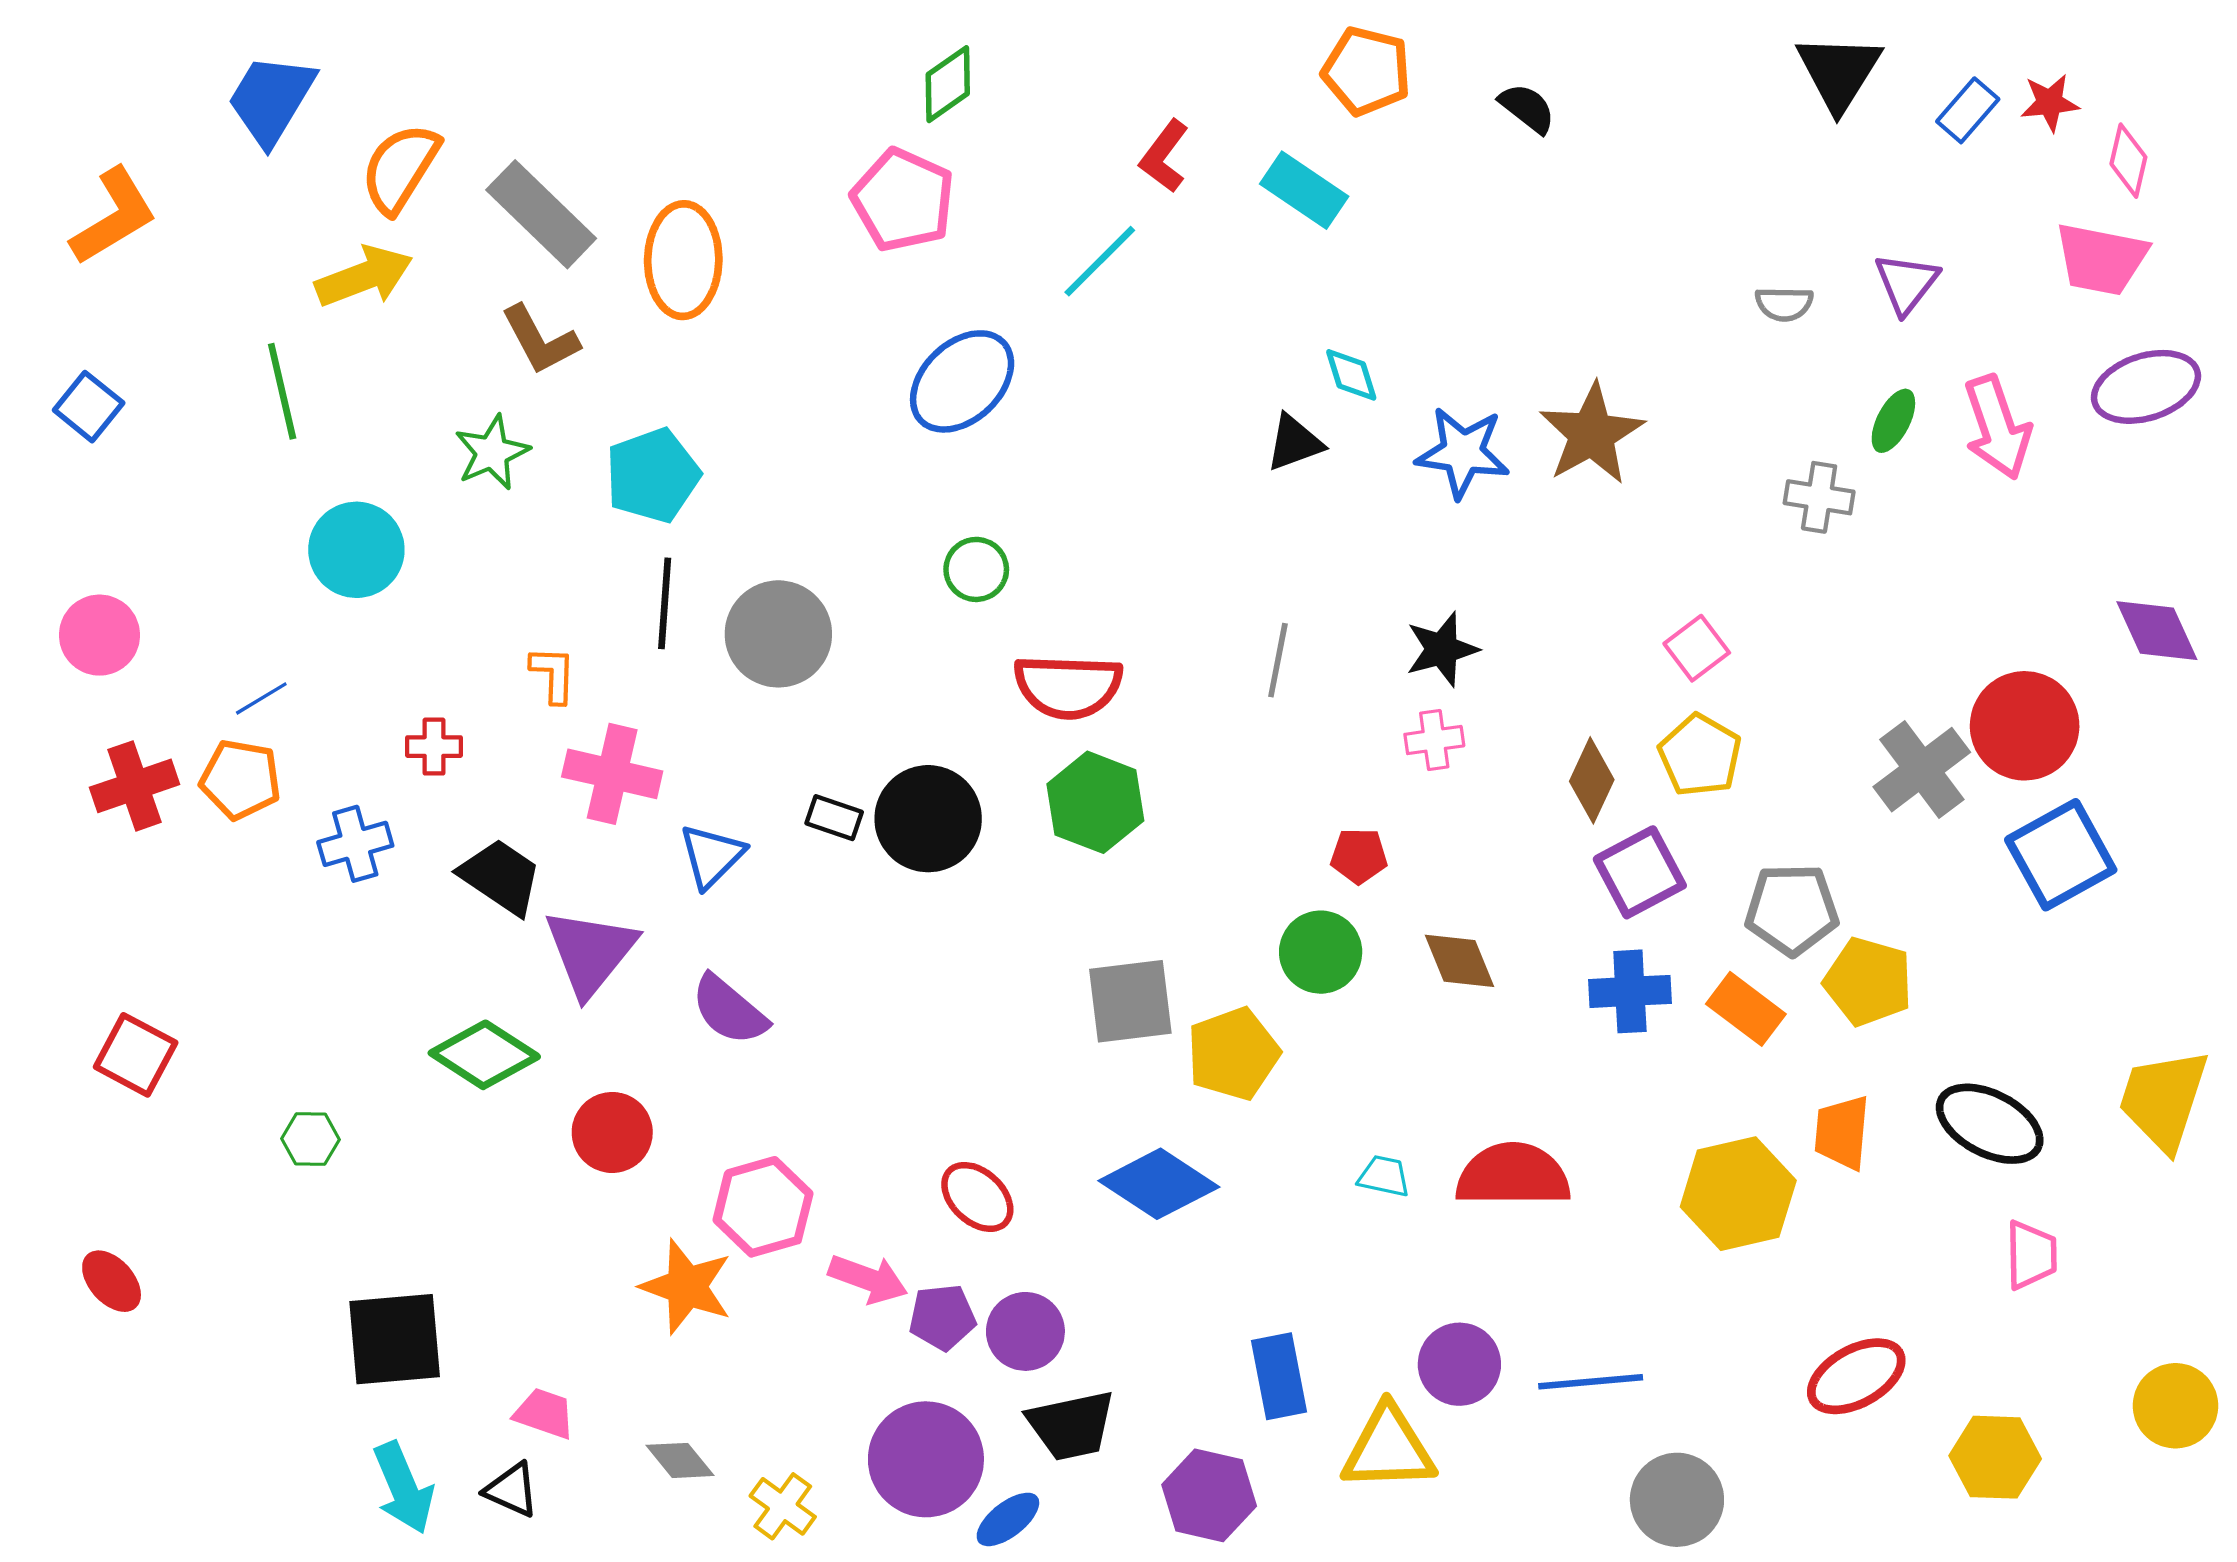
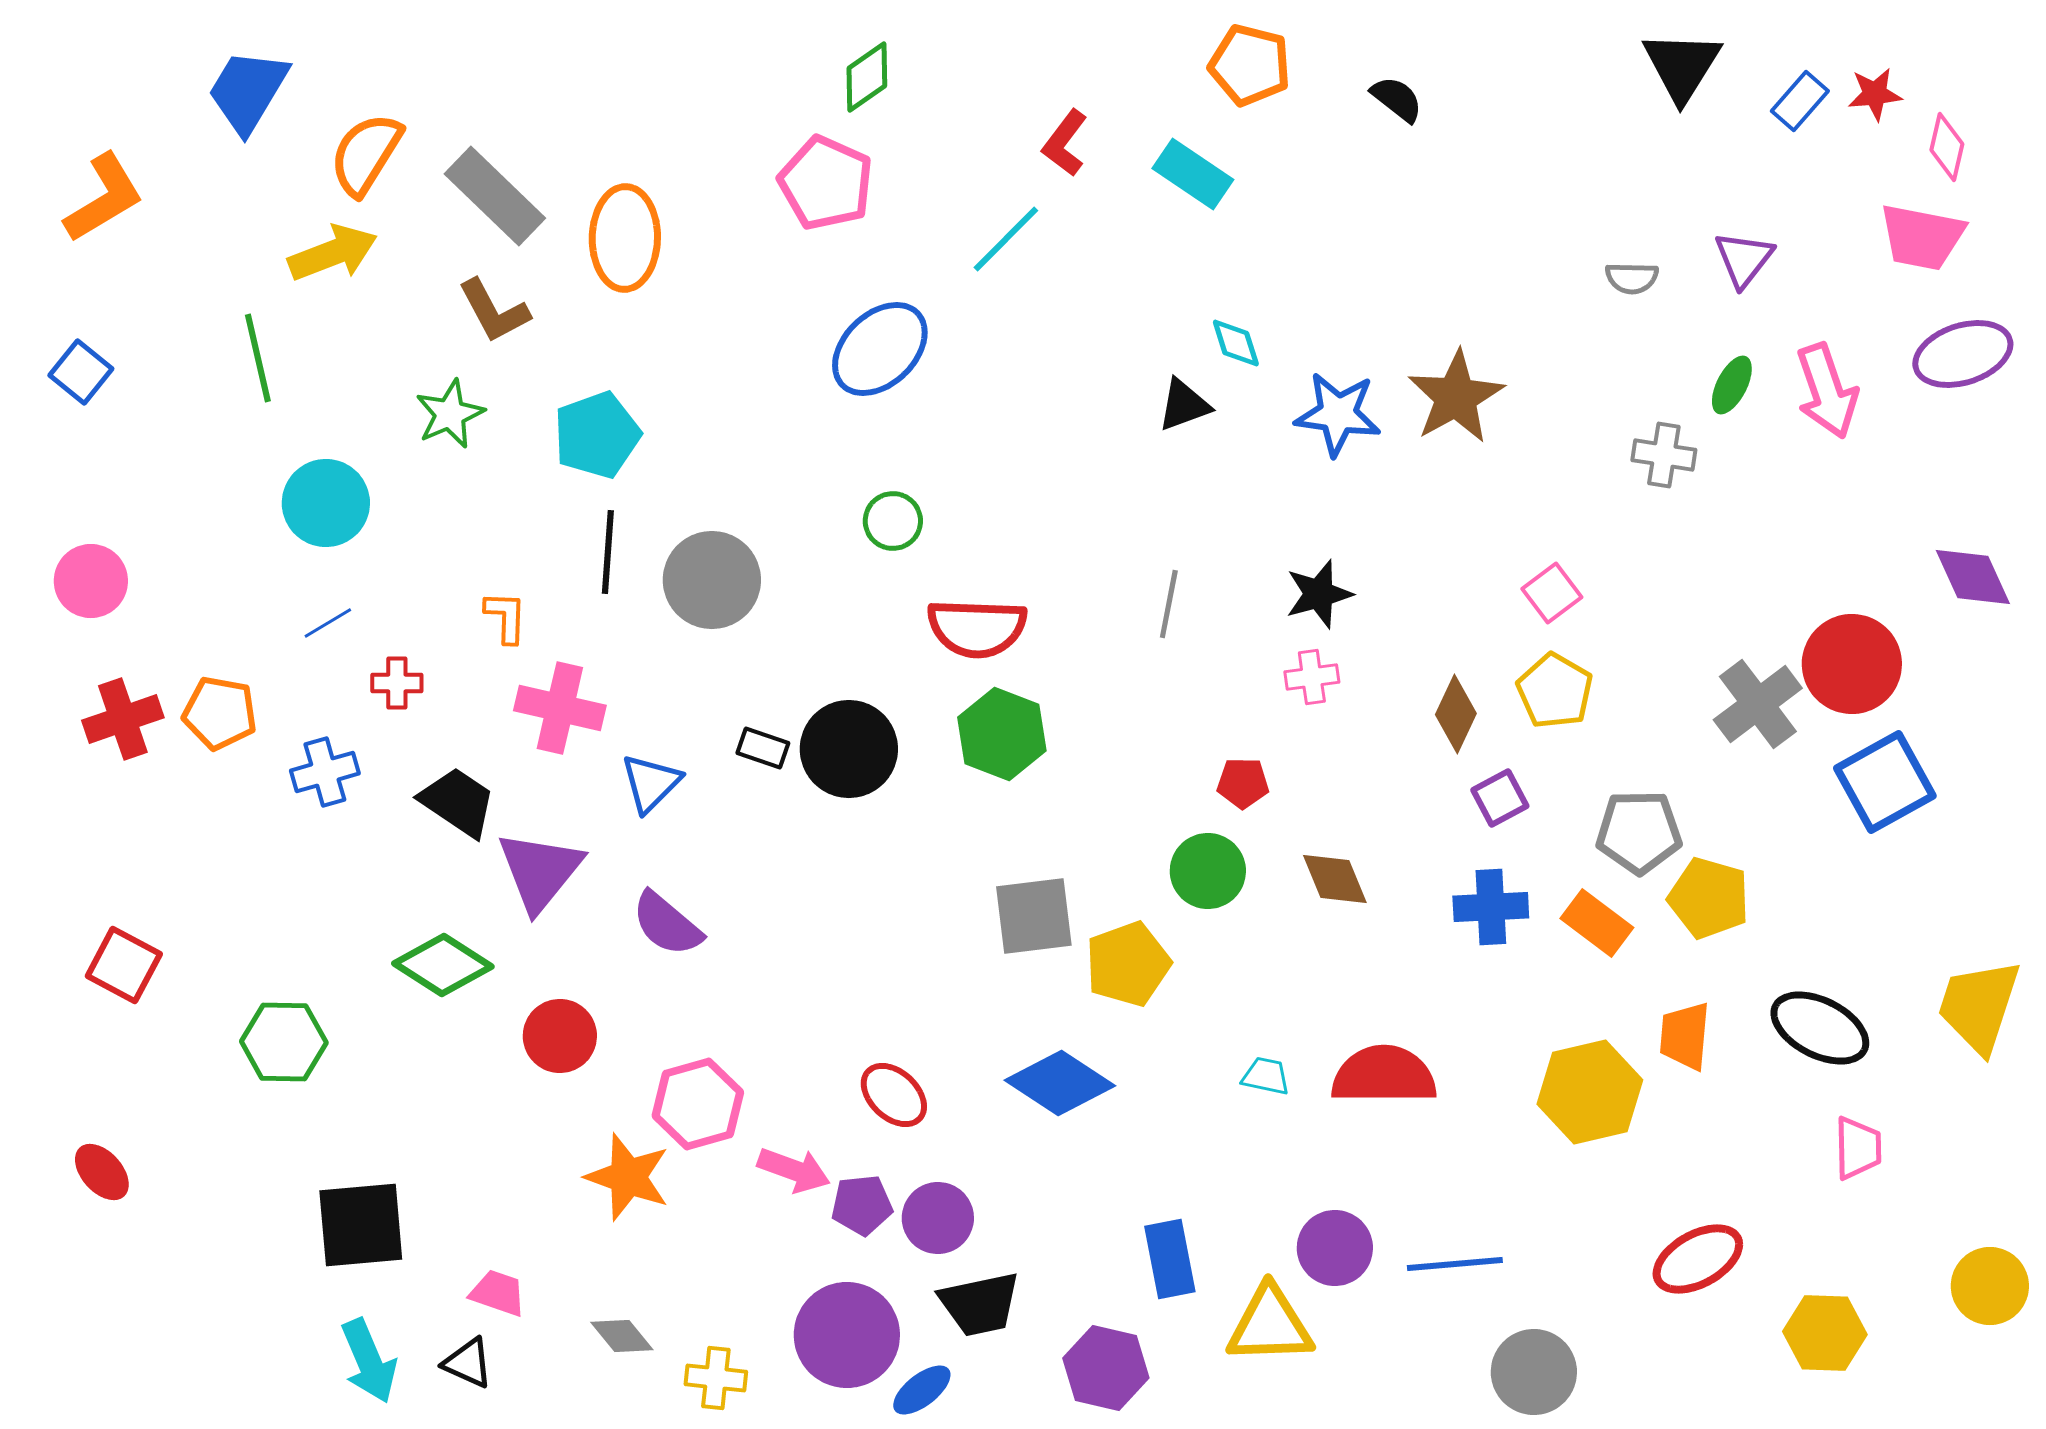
blue line: (261, 698) -> (328, 623), moved
purple square: (1640, 872) -> (1500, 798), size x0.7
green hexagon: (310, 1139) -> (284, 1042), size x1.6
yellow cross: (783, 1506) -> (716, 1378), turned -30

